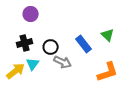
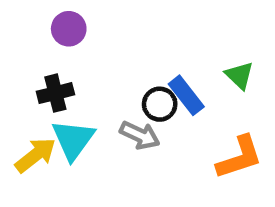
black circle: (51, 47) -> (160, 104), moved
cyan triangle: (33, 64) -> (73, 140), size x1.5

